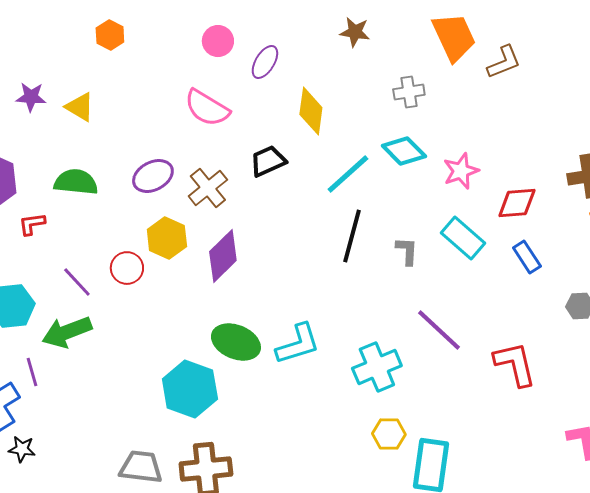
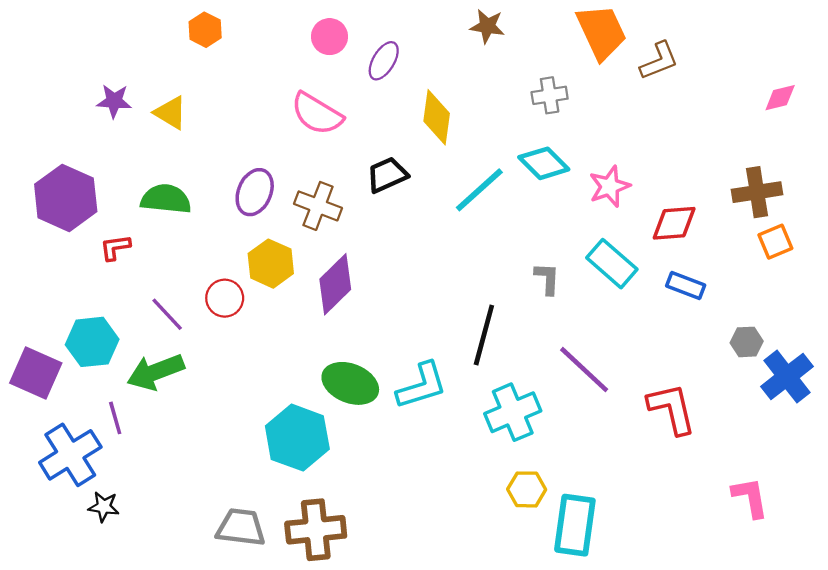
purple ellipse: (153, 176) -> (255, 192), turned -39
brown cross: (208, 188) -> (318, 206), turned -30
black line: (352, 236) -> (484, 335), moved
blue rectangle: (527, 257) -> (686, 285), turned -36

